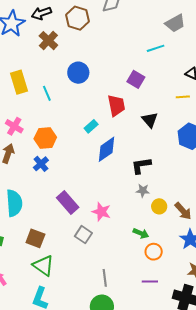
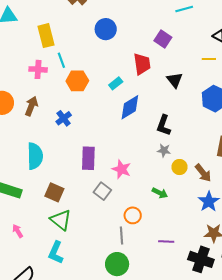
cyan line: (47, 93) -> (61, 60), moved
pink cross: (14, 126) -> (38, 69), moved, turned -30
orange hexagon: (45, 138) -> (77, 81), moved
black L-shape: (141, 166) -> (164, 125), turned -65
purple rectangle: (68, 202) -> (88, 158), turned 40
orange circle: (154, 252) -> (133, 215), moved

